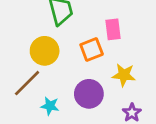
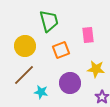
orange square: (92, 50) -> (61, 50), moved
yellow circle: (45, 51) -> (25, 46), moved

